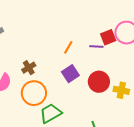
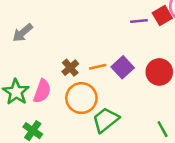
purple line: (96, 46) -> (139, 21), moved
orange line: (68, 47) -> (98, 67), moved, turned 56

